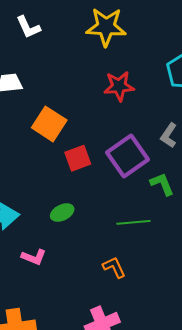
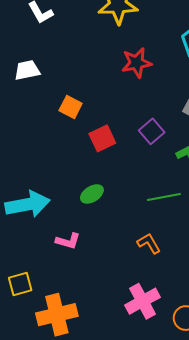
orange square: (49, 124) -> (71, 107), size x0.7
purple square: (128, 156) -> (152, 131), size x0.6

